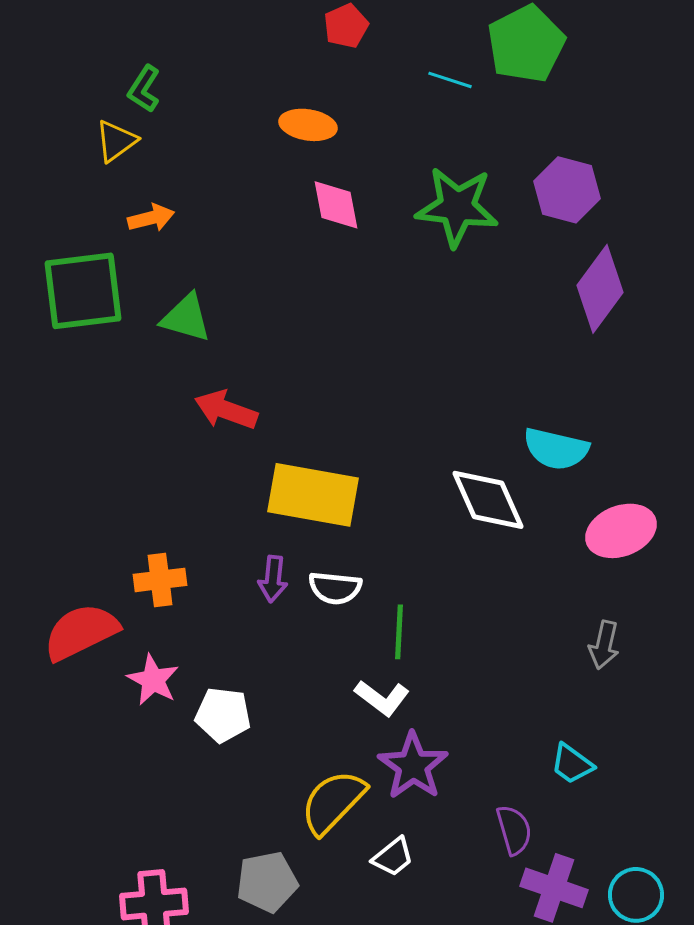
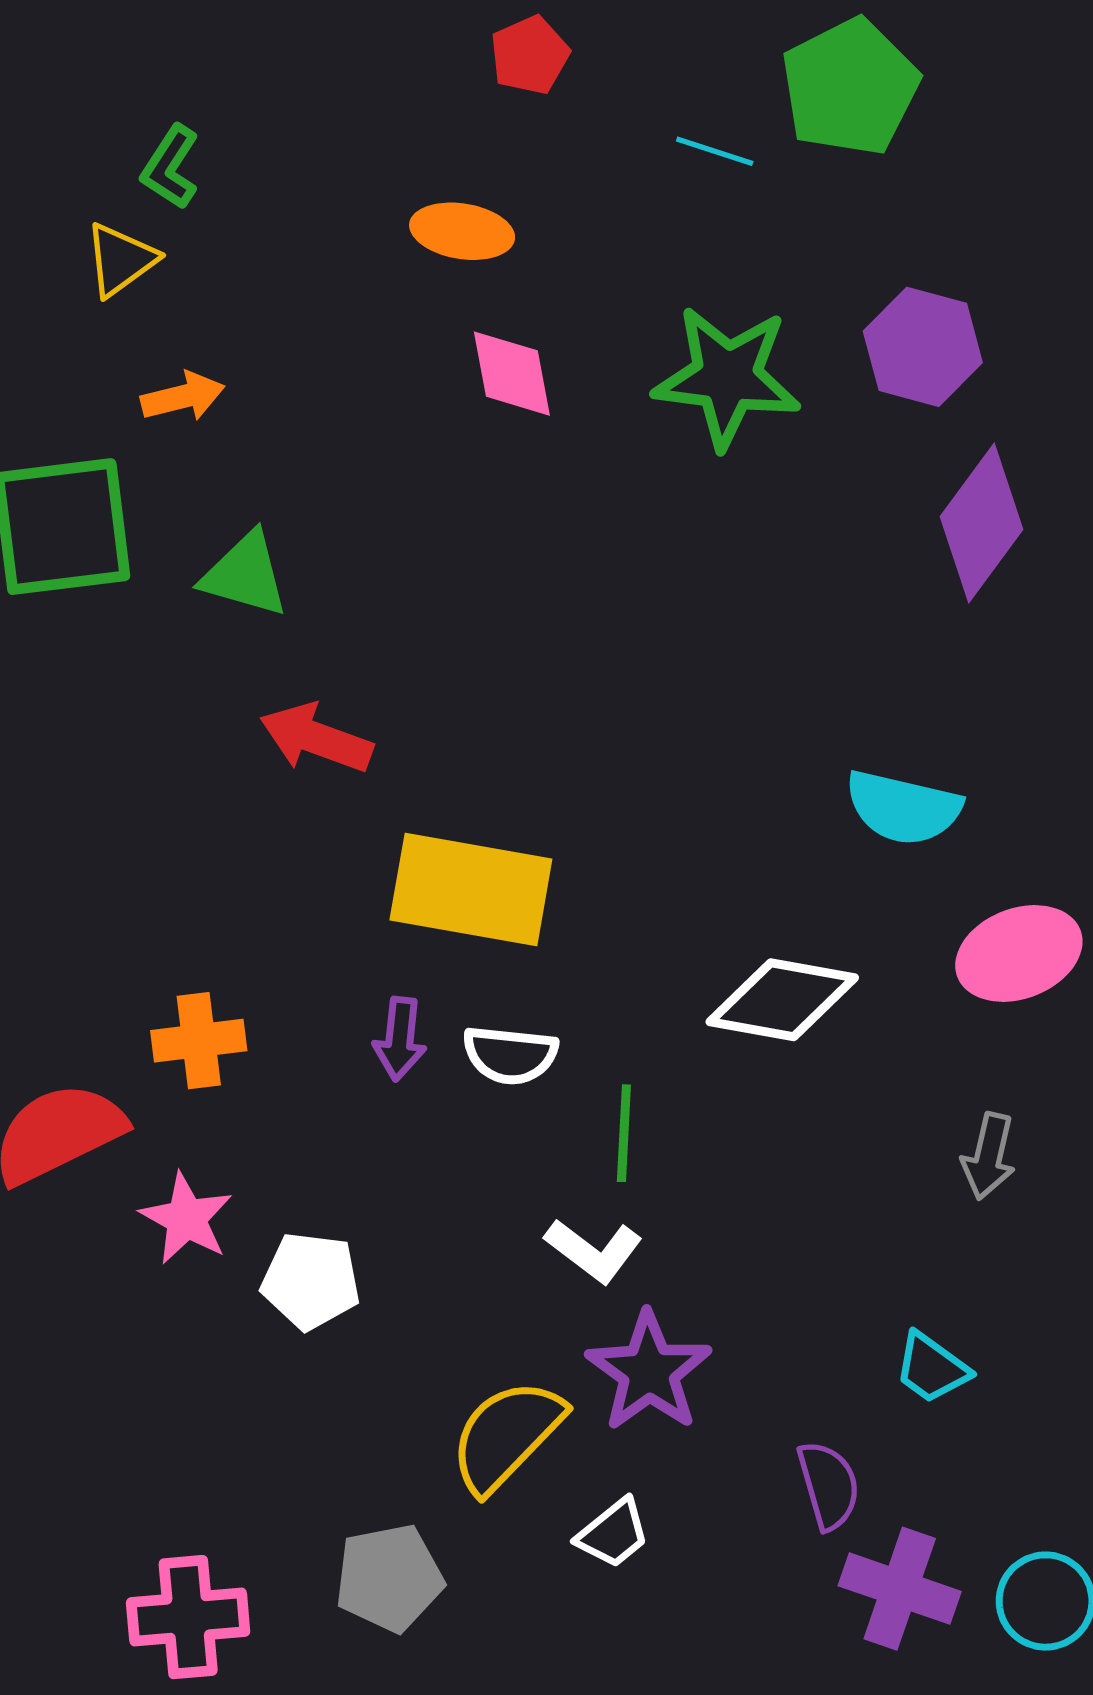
white diamond: (488, 500) -> (782, 1000), moved, turned -56

